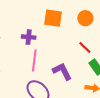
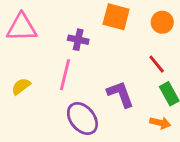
pink line: (34, 60) -> (65, 75), moved

